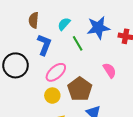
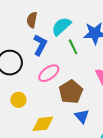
cyan semicircle: (64, 24) -> (61, 26), size x1.5
yellow circle: (52, 96) -> (18, 100), moved

